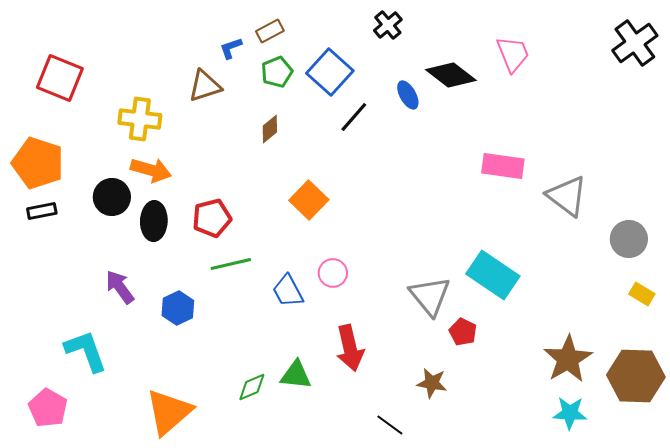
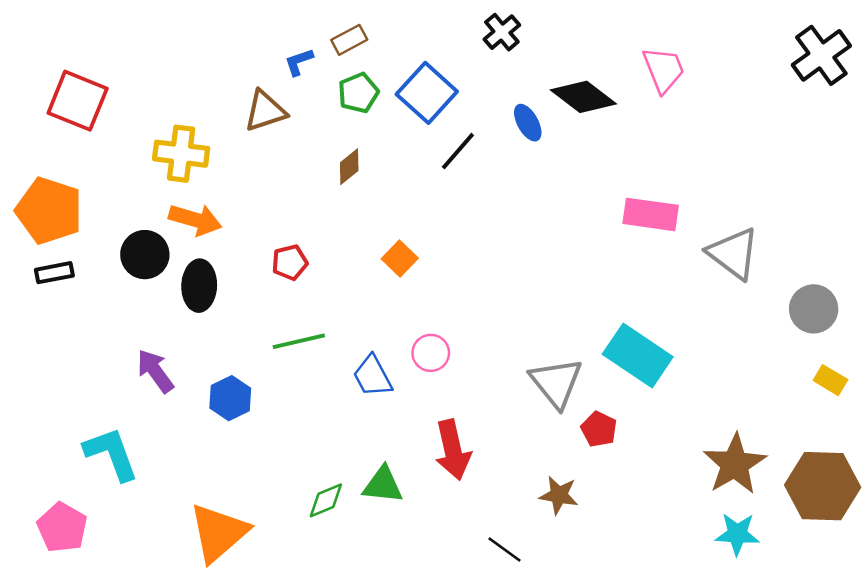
orange square: (309, 200) -> (400, 258), size x0.7
red pentagon: (212, 218) -> (290, 262), moved, size x0.7

